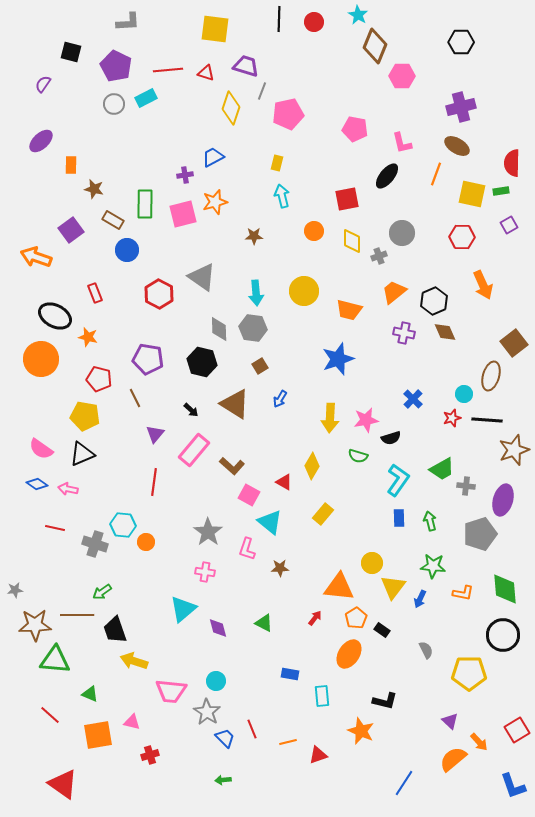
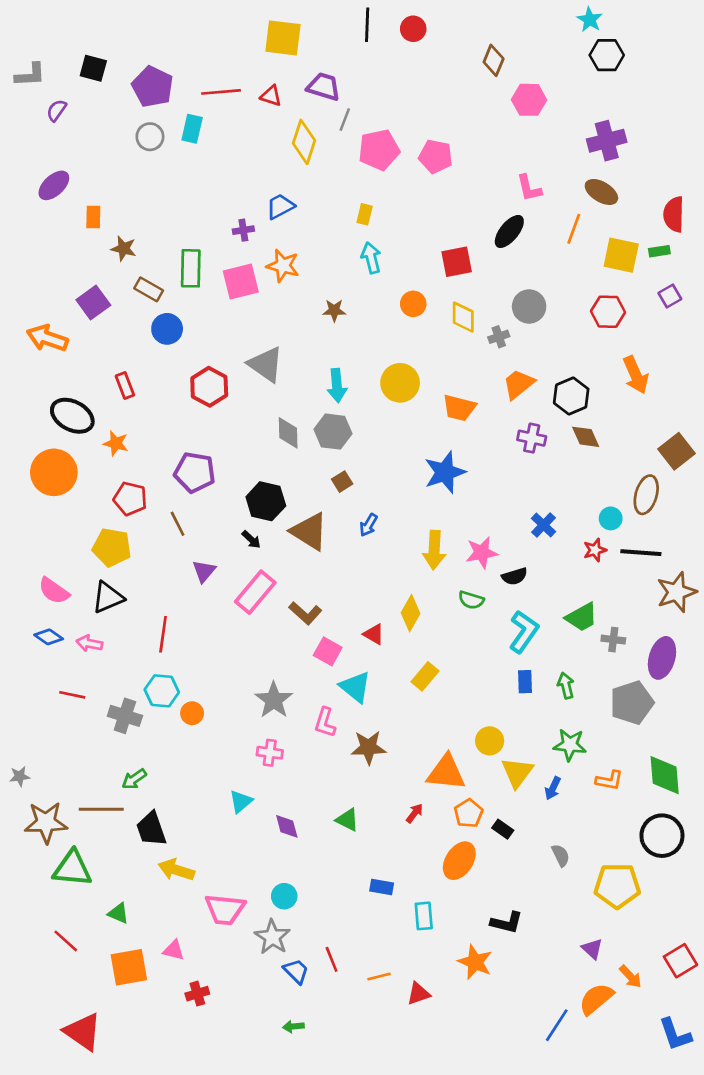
cyan star: (358, 15) -> (590, 20), moved
gray L-shape: (128, 22) -> (30, 75), moved
brown diamond: (375, 46) -> (494, 60), size x0.7
cyan rectangle: (146, 98) -> (192, 129), turned -50
pink pentagon: (355, 129) -> (436, 156), moved
orange star: (215, 202) -> (283, 266), turned 30
black hexagon: (202, 362) -> (266, 501), moved
red line: (154, 482) -> (163, 634), moved
brown star: (280, 568) -> (368, 747), size x1.5
cyan triangle: (183, 609) -> (241, 801), size x0.7
blue line: (404, 783) -> (557, 1025), moved

